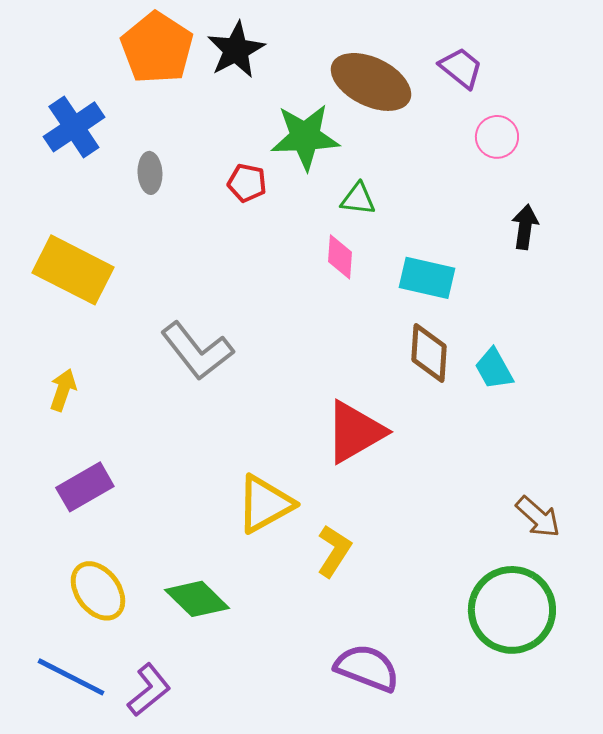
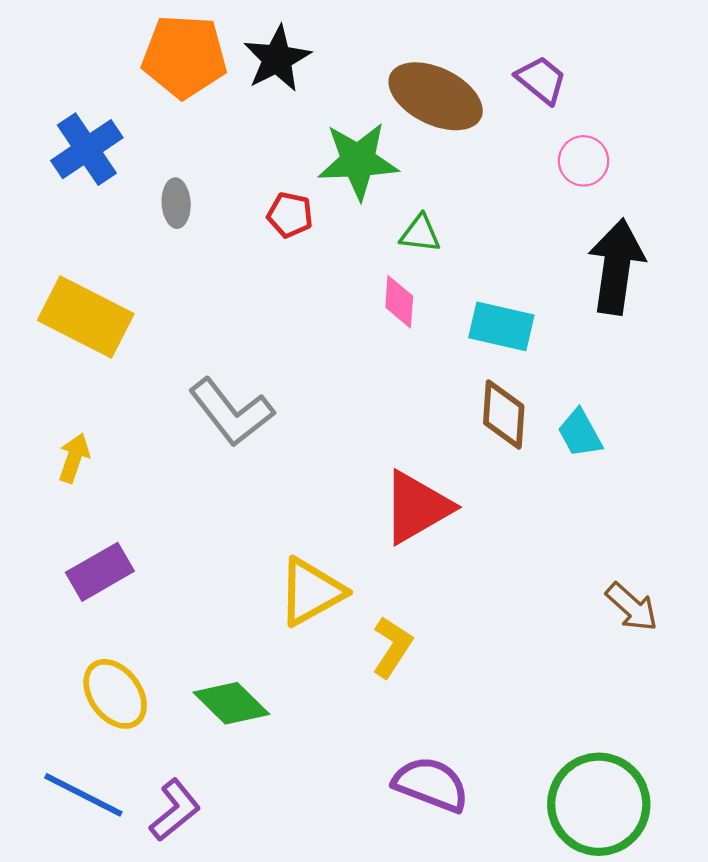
orange pentagon: (157, 48) -> (184, 56), turned -30
black arrow: (525, 227) -> (616, 267), size x1.8
green circle: (512, 610) -> (599, 804), moved

